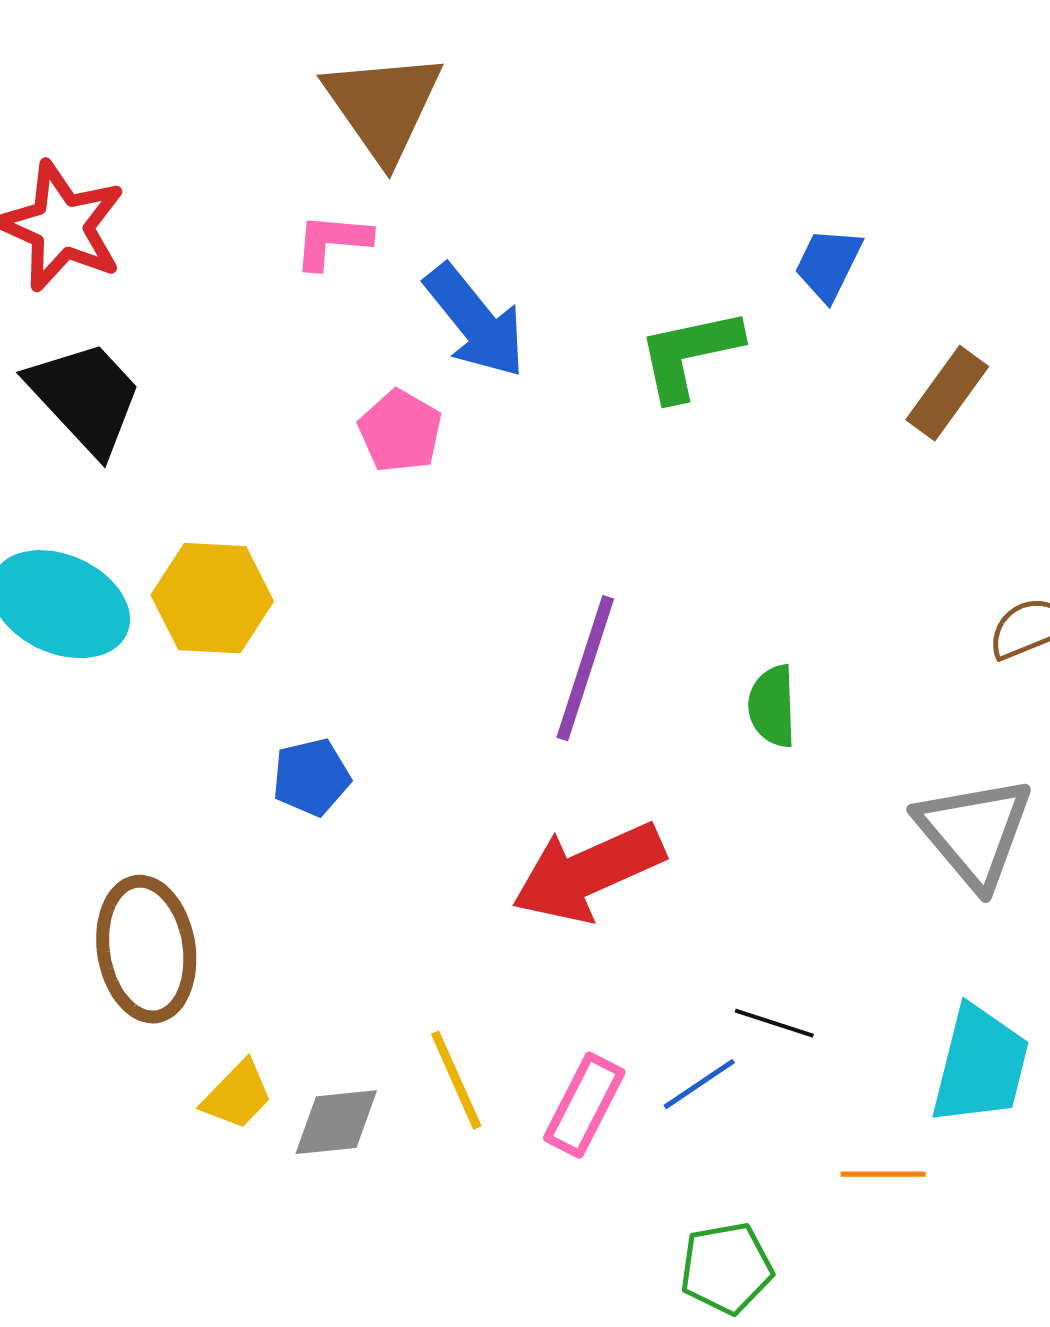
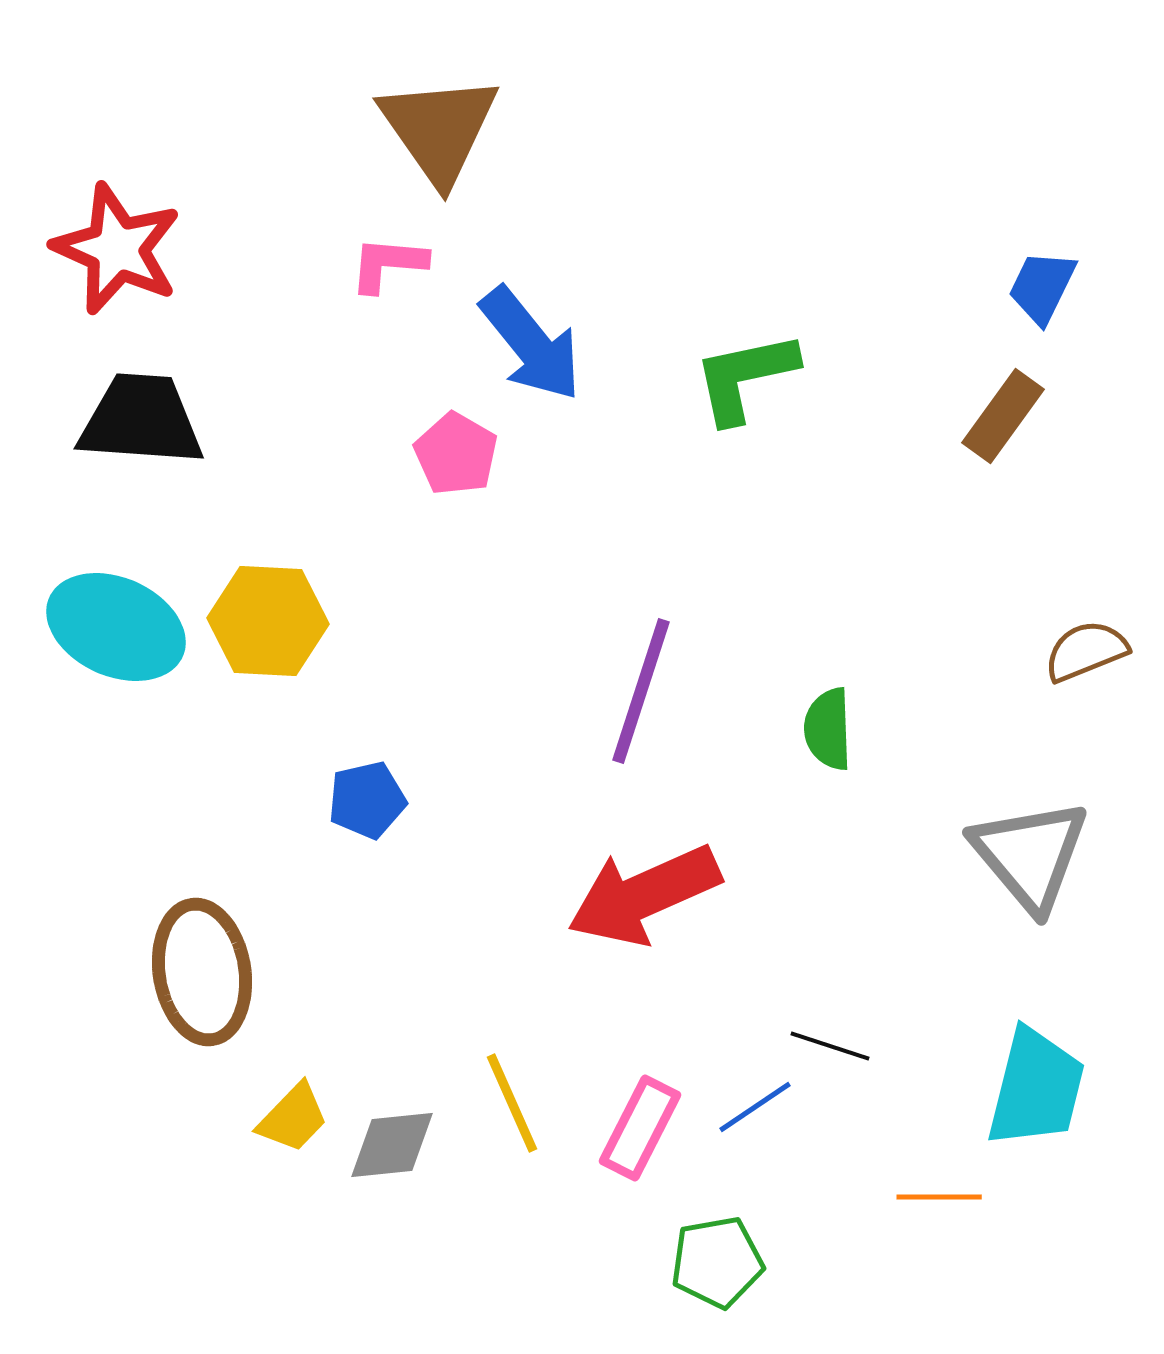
blue trapezoid: (828, 264) -> (1042, 287), moved
black trapezoid: (85, 397) -> (141, 420), turned -43
green pentagon: (726, 1268) -> (717, 1262), moved

